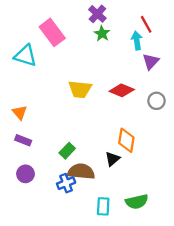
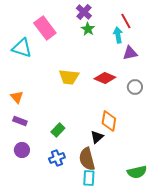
purple triangle: (151, 61) -> (130, 53), turned 35
brown semicircle: (81, 172) -> (87, 159), moved, turned -110
green semicircle: (137, 202) -> (137, 172), moved

